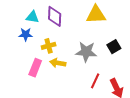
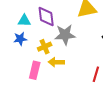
gray star: (86, 52) -> (65, 35), moved

